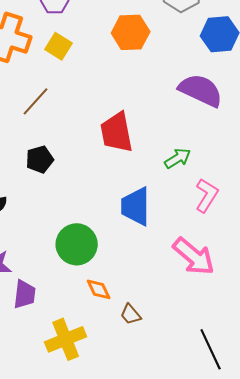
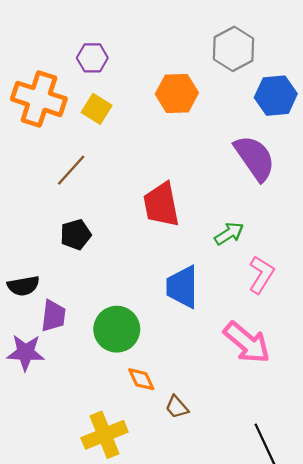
purple semicircle: (201, 90) -> (255, 158), turned 30
purple trapezoid: (25, 294) -> (53, 316), moved

